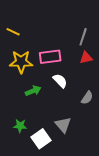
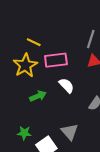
yellow line: (13, 32) -> (34, 42), moved
yellow star: (21, 62) -> (25, 65), turned -30

